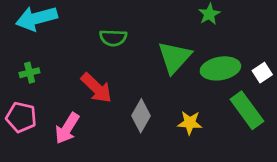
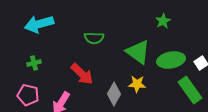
green triangle: (174, 57) -> (138, 52), turned -36
yellow star: (190, 123) -> (137, 84), moved

